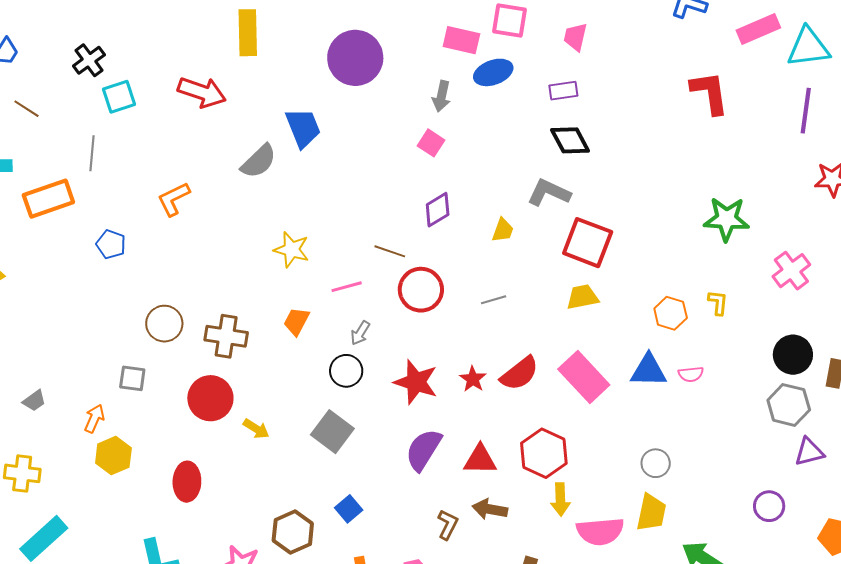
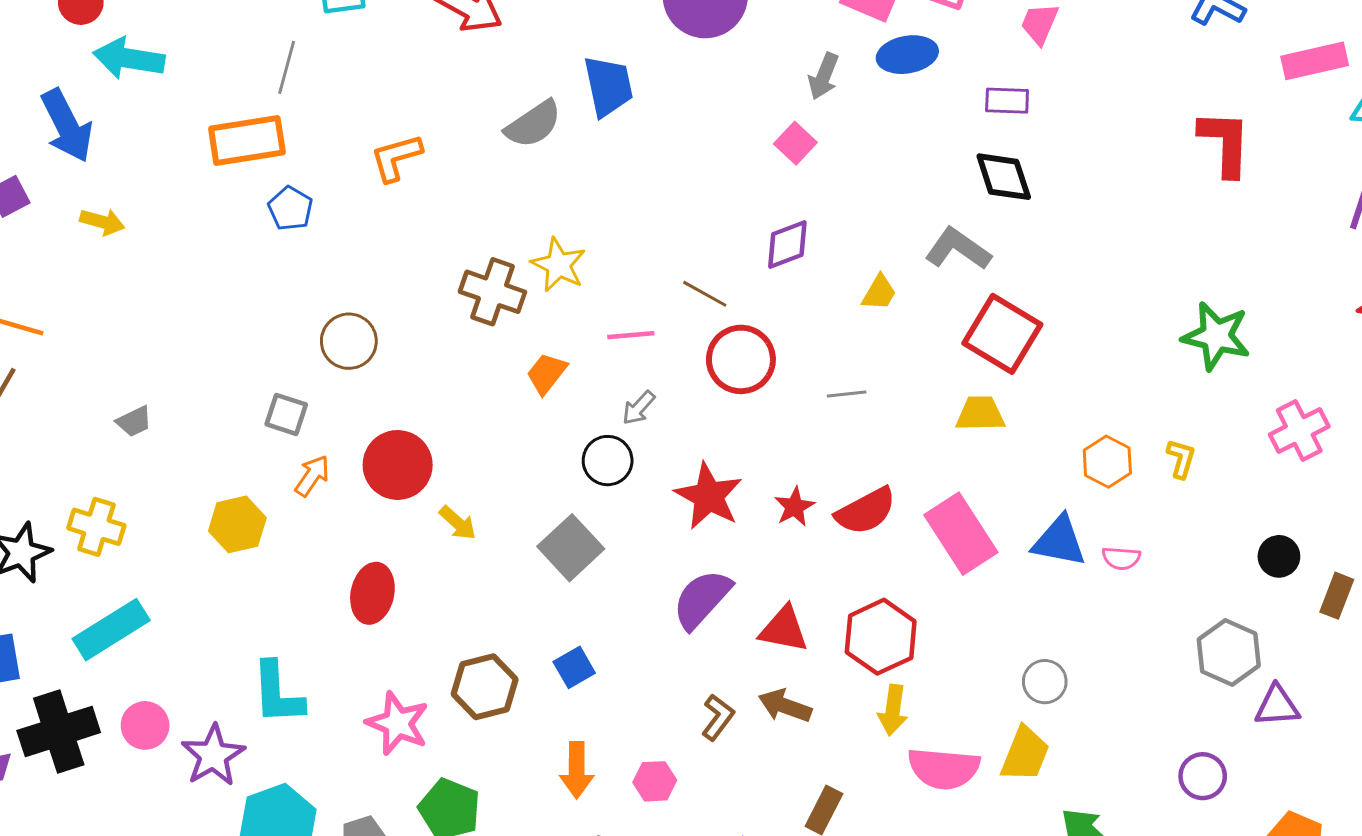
orange rectangle: (48, 199) -> (247, 140), moved
brown cross: (226, 336) -> (493, 292), moved
black circle: (793, 355) -> (1279, 556), size x0.7
gray hexagon: (789, 405) -> (1229, 653), moved
orange arrow: (94, 419) -> (312, 476), moved
red ellipse: (187, 482) -> (372, 593), moved

